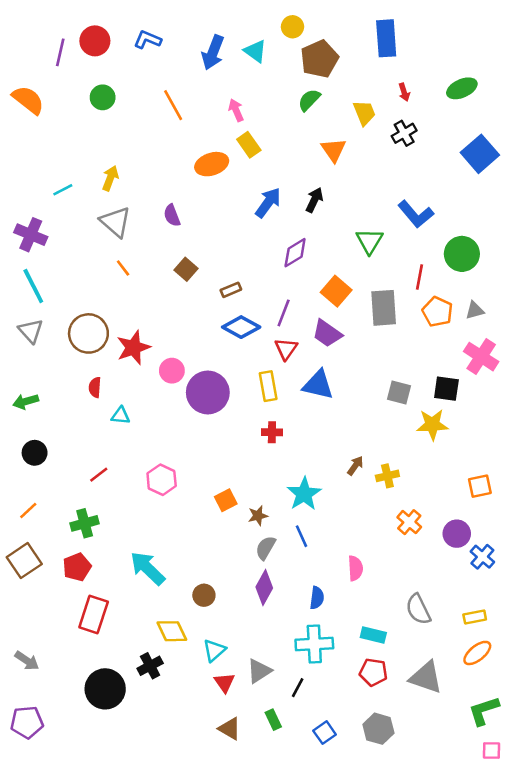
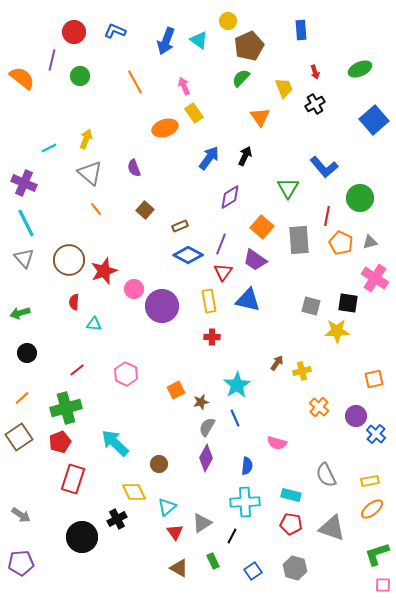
blue rectangle: (386, 38) -> (301, 30), size x0.7
purple line: (60, 52) -> (52, 60), moved
green cross: (85, 523) -> (66, 408), size x1.4
pink semicircle: (355, 568) -> (277, 443), turned 108

